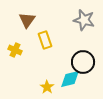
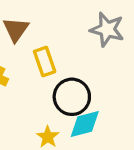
black circle: (83, 62) -> (72, 97), moved

